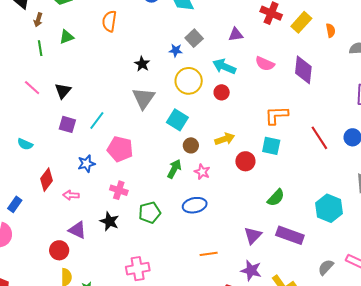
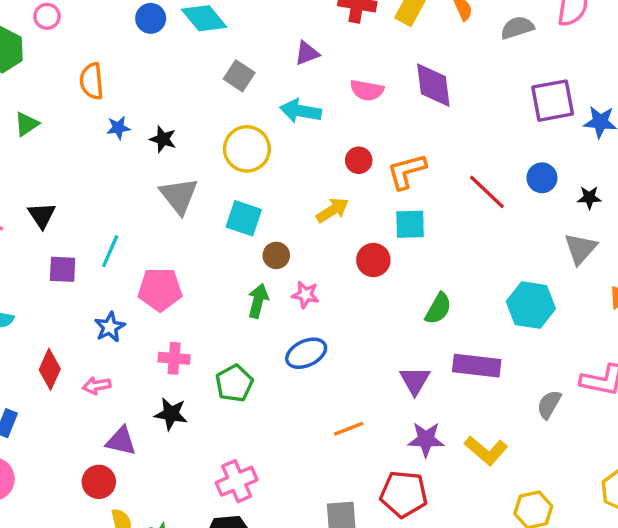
blue star: (176, 50) -> (118, 128), moved
red circle: (222, 92) -> (359, 160), moved
yellow arrow: (225, 139) -> (332, 210), moved

